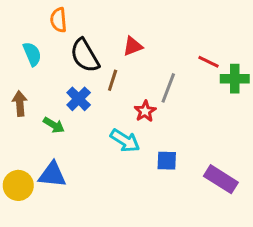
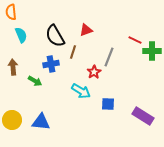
orange semicircle: (58, 20) -> (11, 12), moved
blue cross: (79, 99) -> (51, 64), turned 35
blue triangle: (52, 175) -> (41, 122), moved

